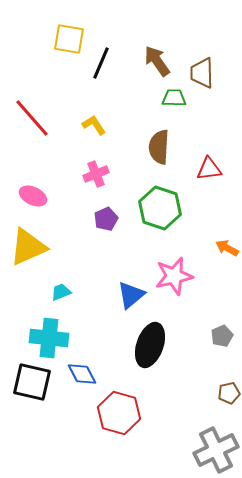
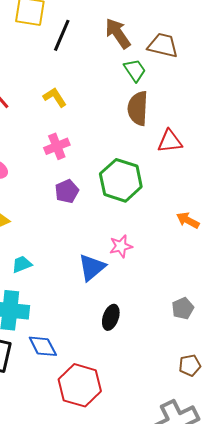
brown trapezoid: (202, 73) -> (163, 45), turned 104
green trapezoid: (174, 98) -> (135, 70), turned 55
brown semicircle: (159, 147) -> (138, 108), moved
pink star: (174, 276) -> (121, 246), moved, size x0.6
black ellipse: (150, 345) -> (111, 317), size x0.6

